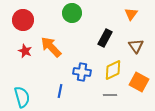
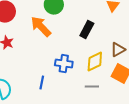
brown triangle: (136, 46) -> (118, 50), moved, turned 35
orange arrow: (51, 47) -> (41, 27), moved

